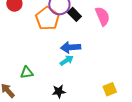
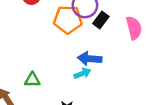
black rectangle: (74, 14) -> (101, 20), turned 72
orange pentagon: (47, 18) -> (68, 20), turned 30

